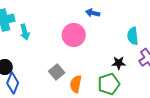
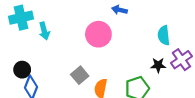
black star: (119, 63) -> (158, 65), moved

